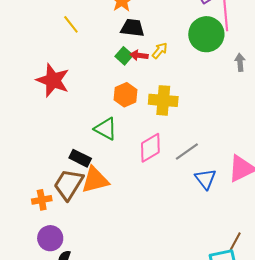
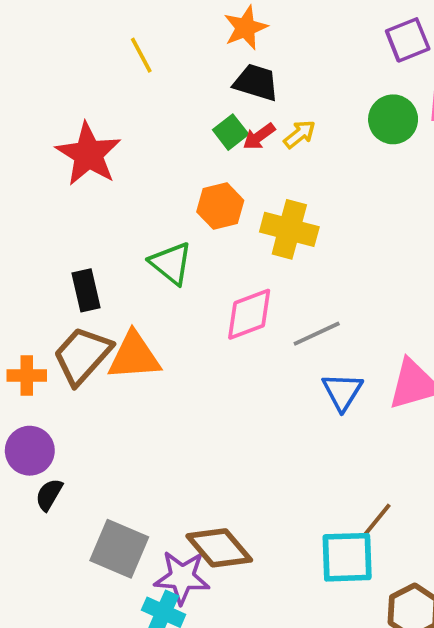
green circle: (206, 34) -> (393, 119), size x0.7
red arrow: (139, 55) -> (259, 136), turned -54
black rectangle: (80, 158) -> (86, 290), moved, turned 40

